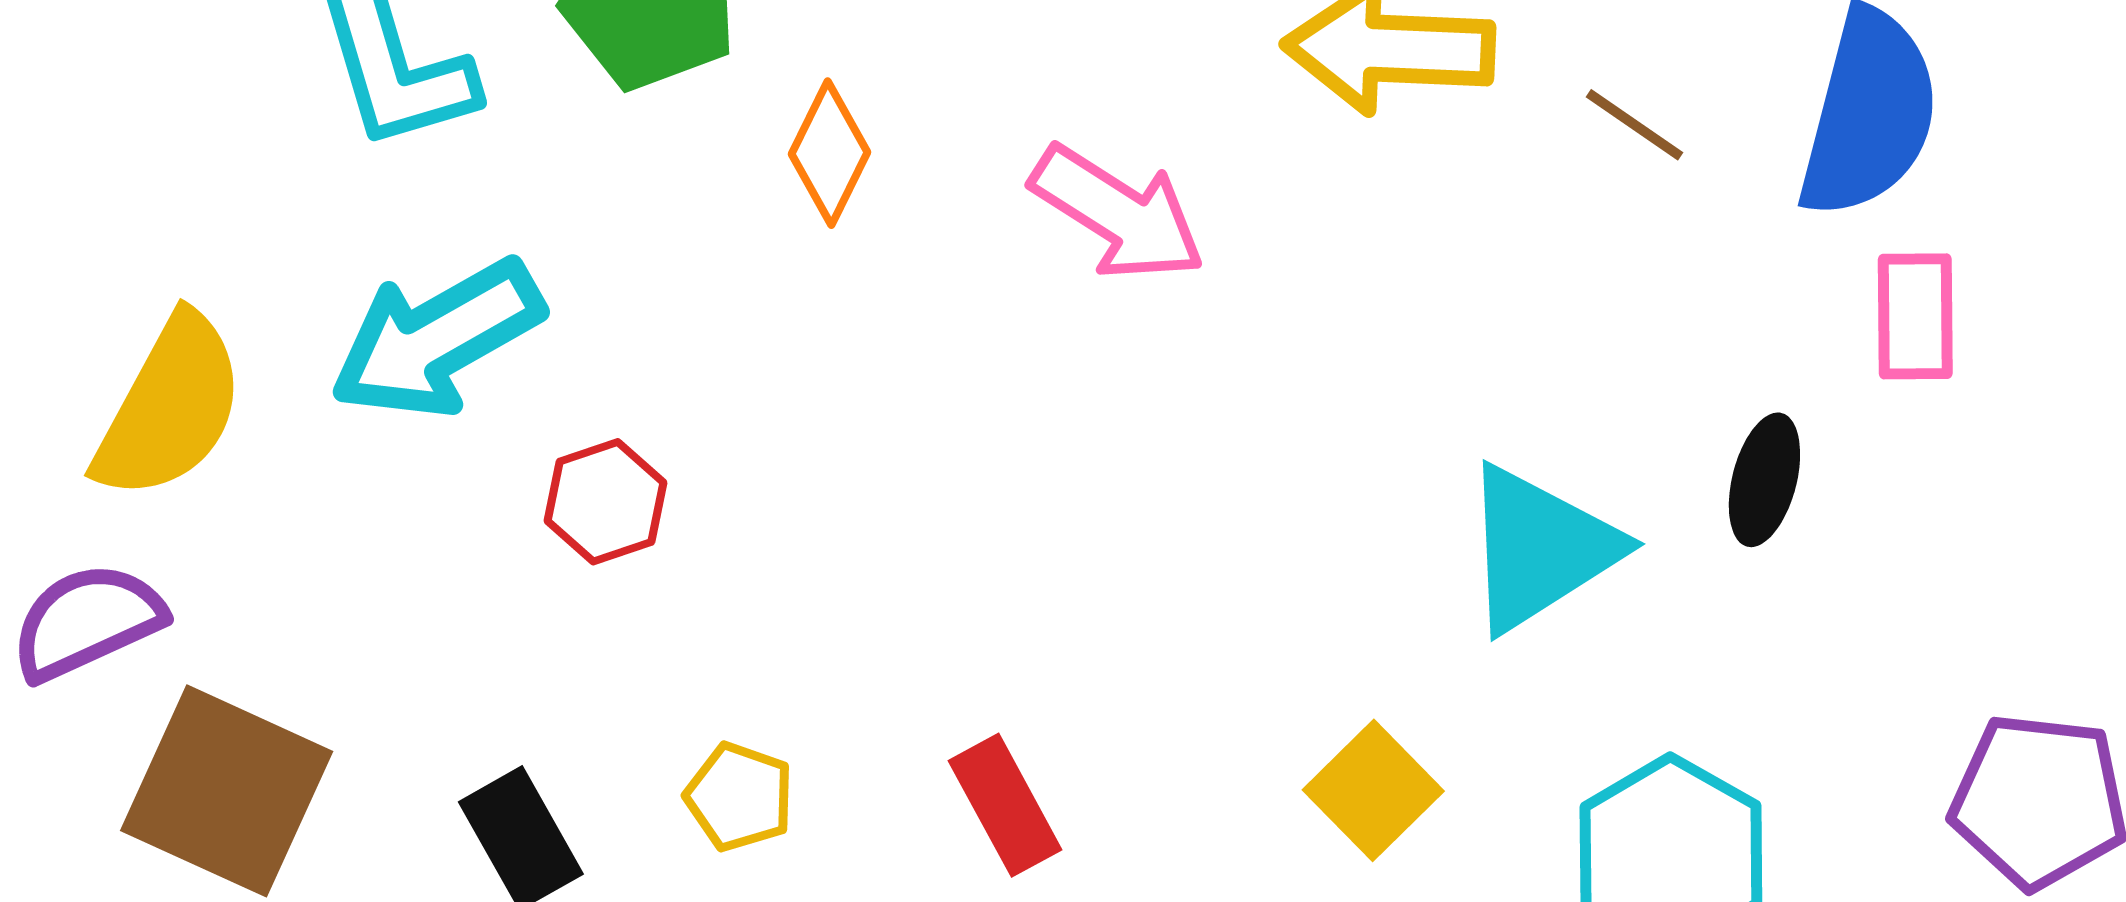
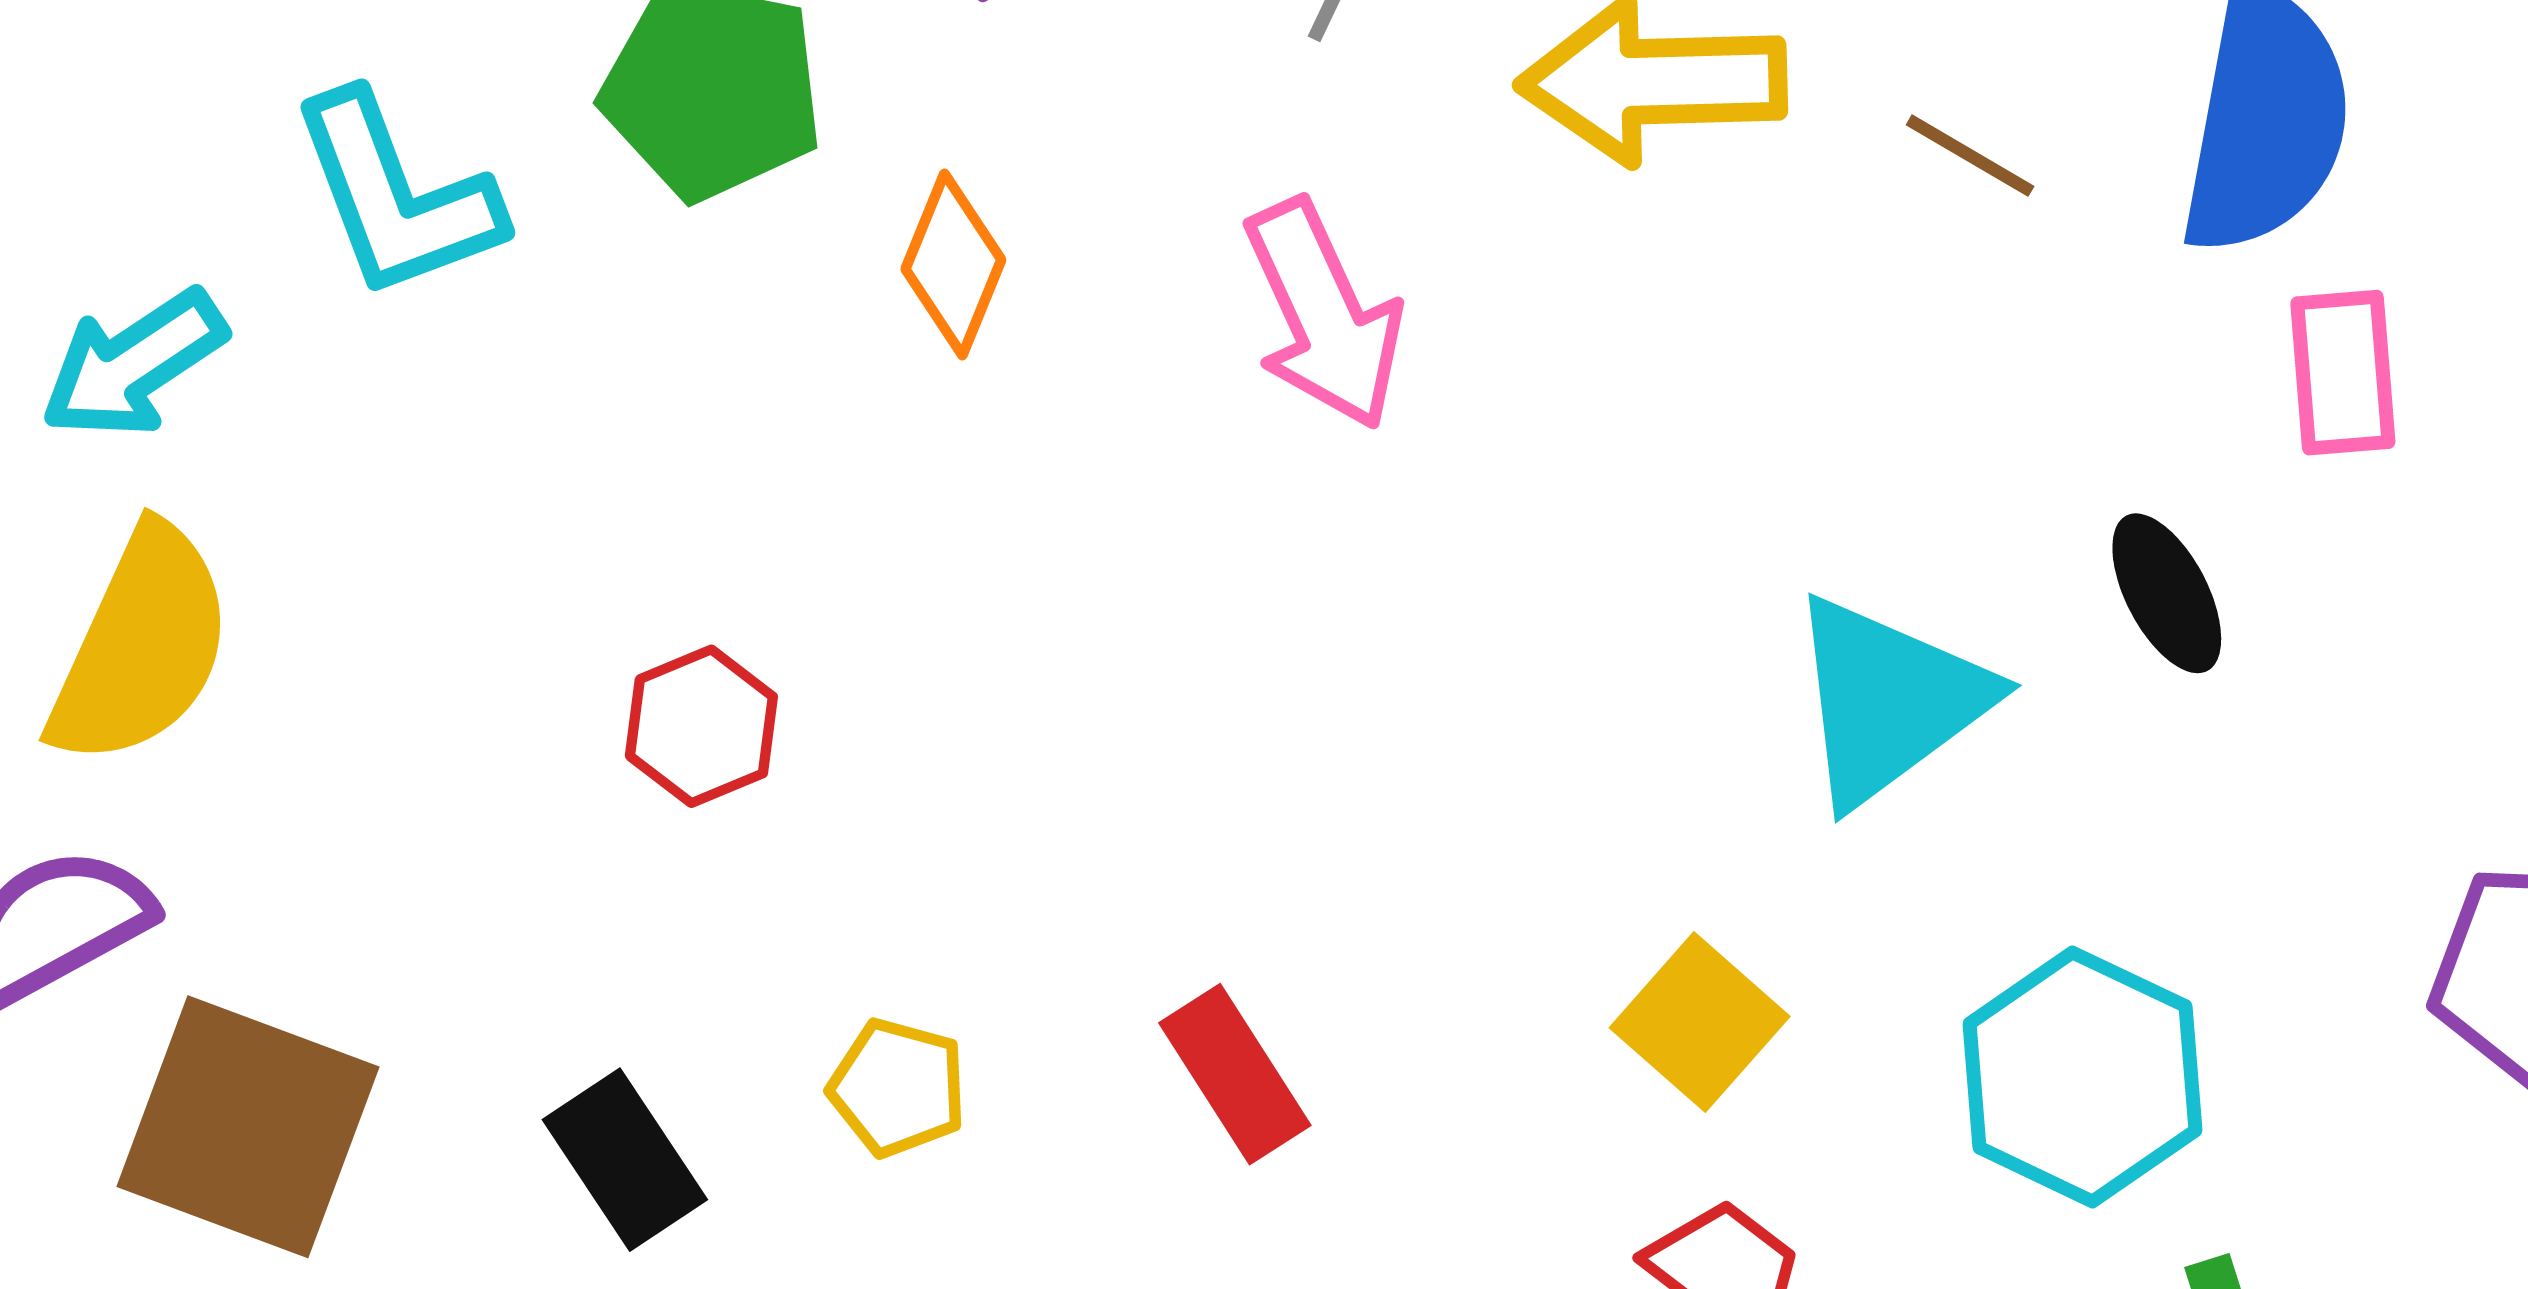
pink arrow: (1118, 213) -> (1324, 315), turned 37
cyan arrow: (437, 339) -> (133, 364), moved, size x0.7
black ellipse: (1764, 480) -> (2167, 593), turned -38

